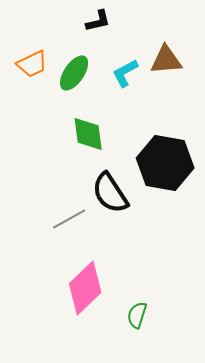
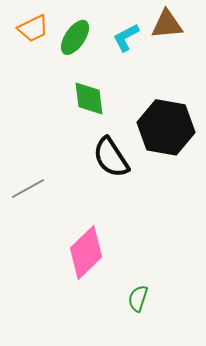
gray line: (69, 219) -> (28, 188), moved
green semicircle: (137, 315) -> (138, 298), moved

